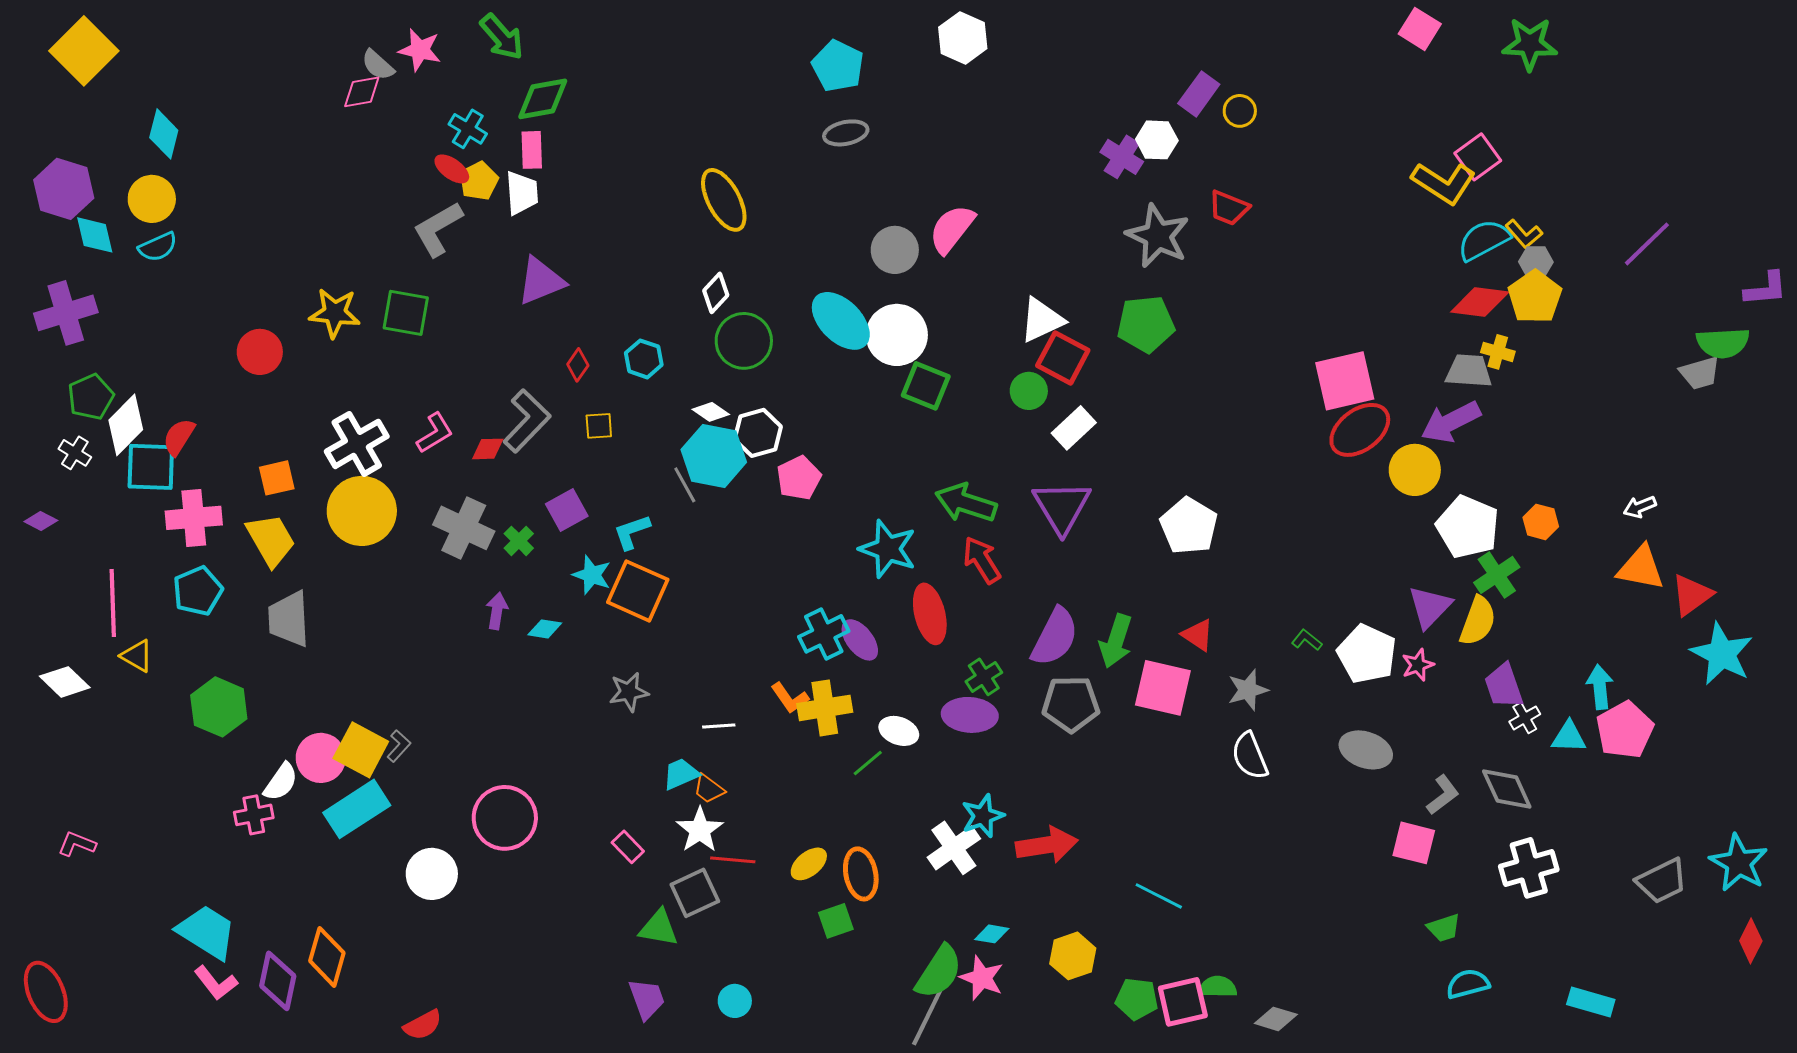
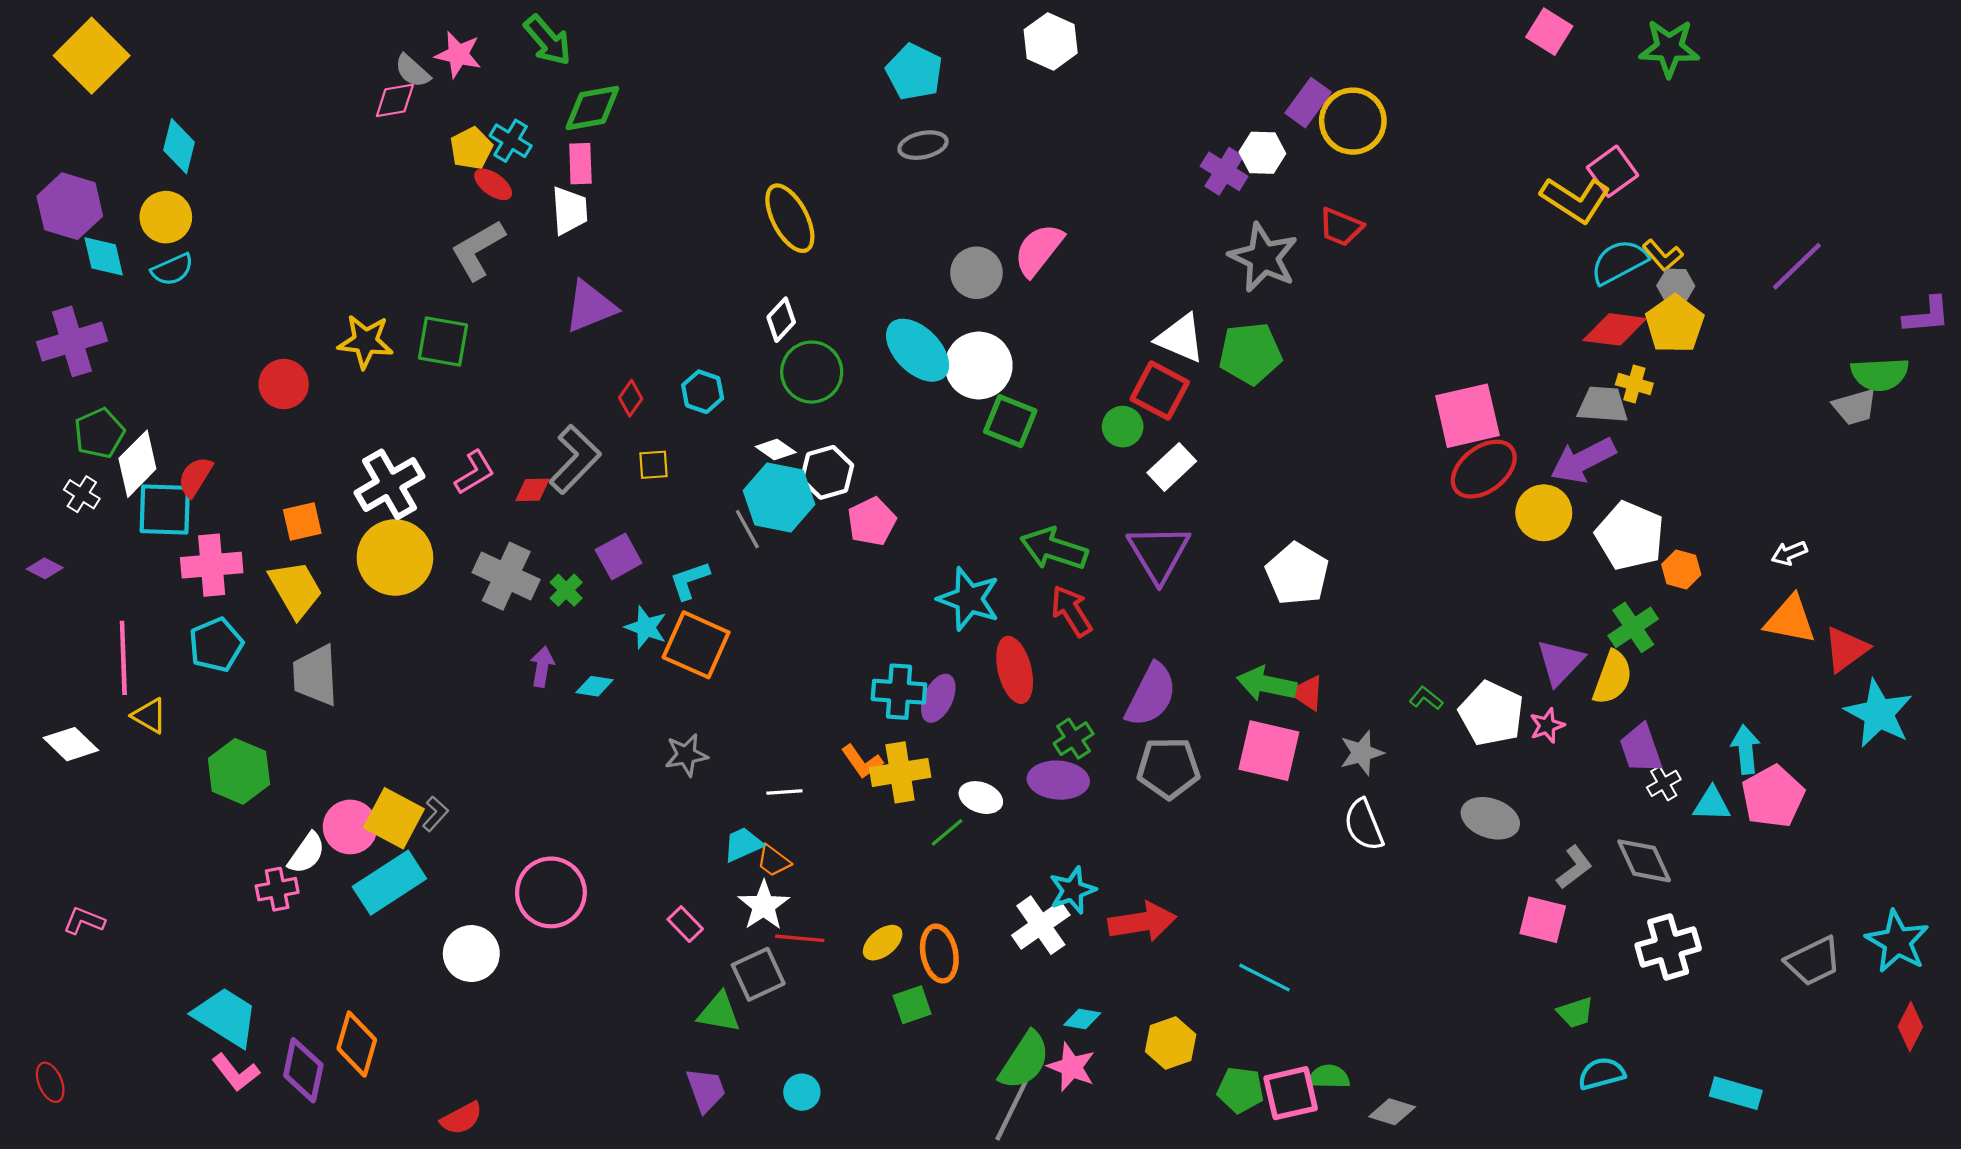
yellow circle: (1240, 111) -> (1353, 121), size x1.8
yellow pentagon: (479, 181) -> (471, 148), moved
white triangle: (1042, 320) -> (1180, 338), moved, turned 48
white pentagon: (1468, 527) -> (1630, 536), moved
cyan cross: (824, 634) -> (899, 692), turned 30
purple ellipse: (860, 640) -> (938, 698), turned 63
green arrow: (1116, 641) -> (1267, 684), moved, turned 84
red ellipse: (46, 992) -> (50, 1082), size x0.6

